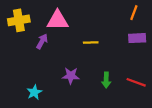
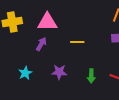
purple arrow: (42, 41) -> (41, 44), moved
cyan star: (34, 92) -> (25, 73), moved

